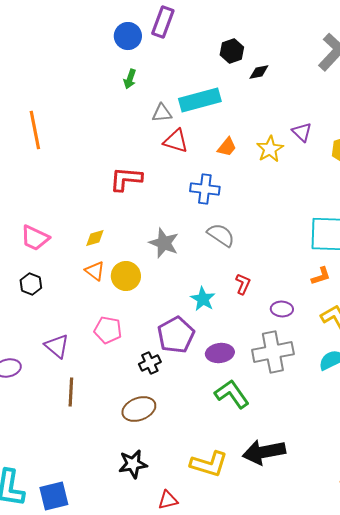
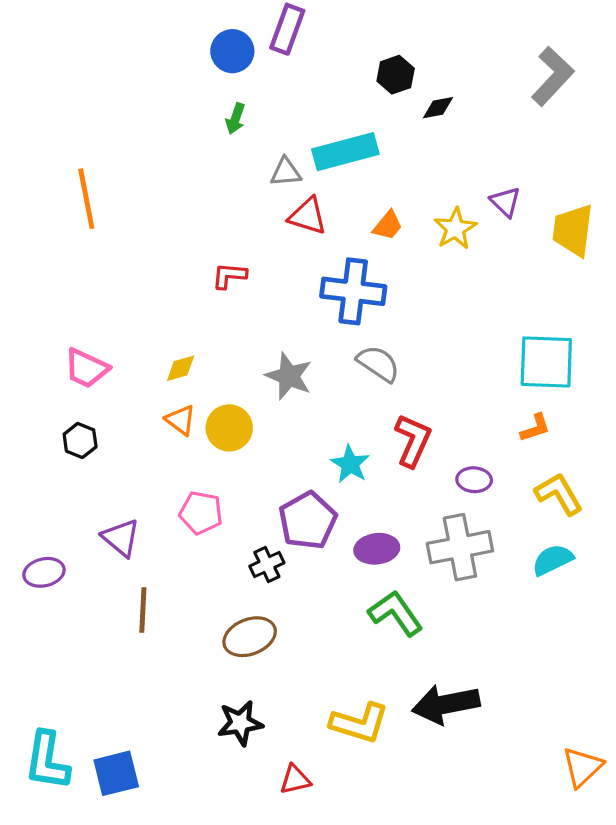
red L-shape: (126, 179) -> (229, 276), size x0.7
blue cross: (205, 189) -> (353, 291), size x1.4
red L-shape: (243, 284) -> (413, 440), size x1.6

